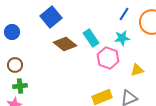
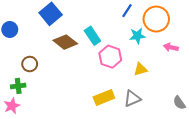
cyan star: (122, 38) -> (137, 36), moved
brown circle: (15, 65) -> (30, 64), moved

